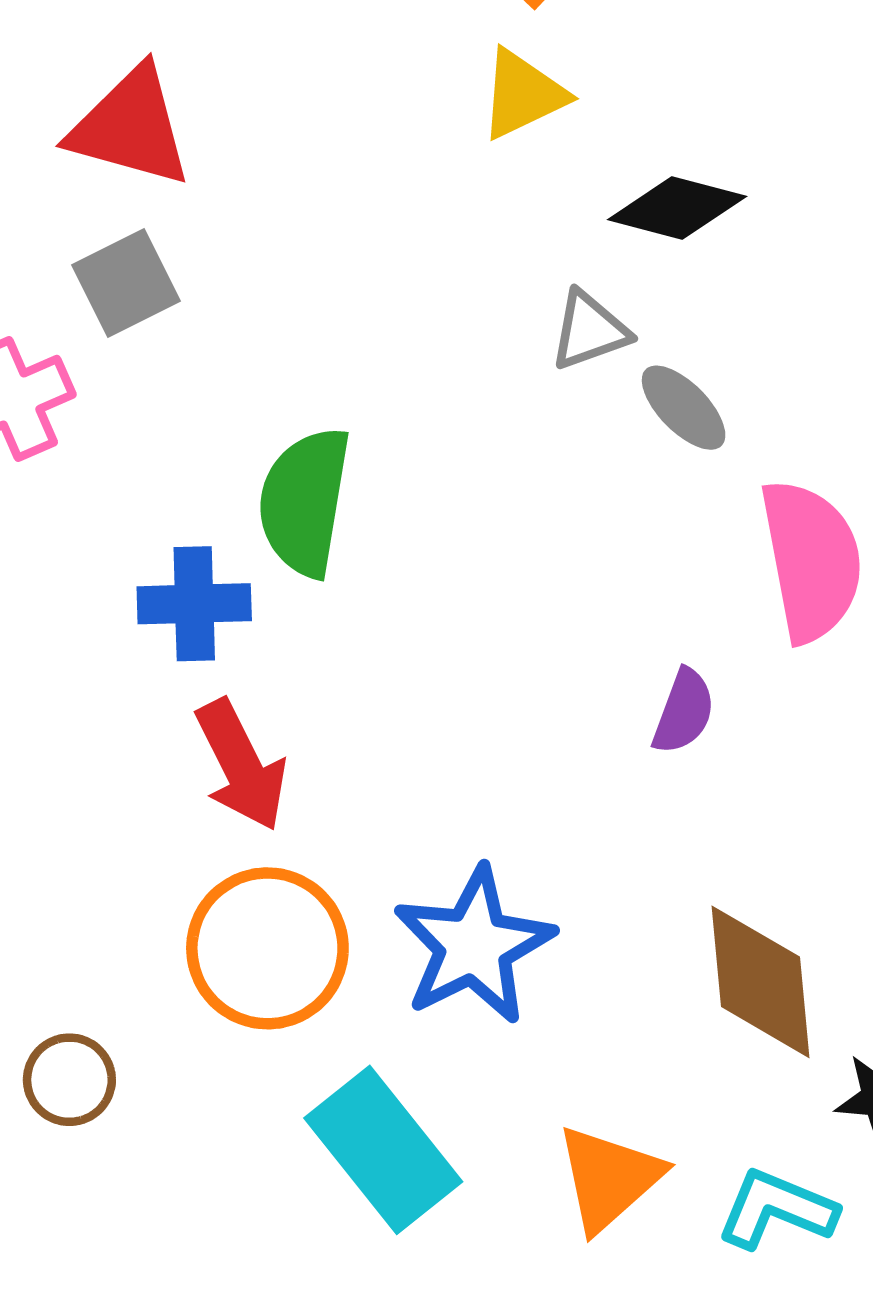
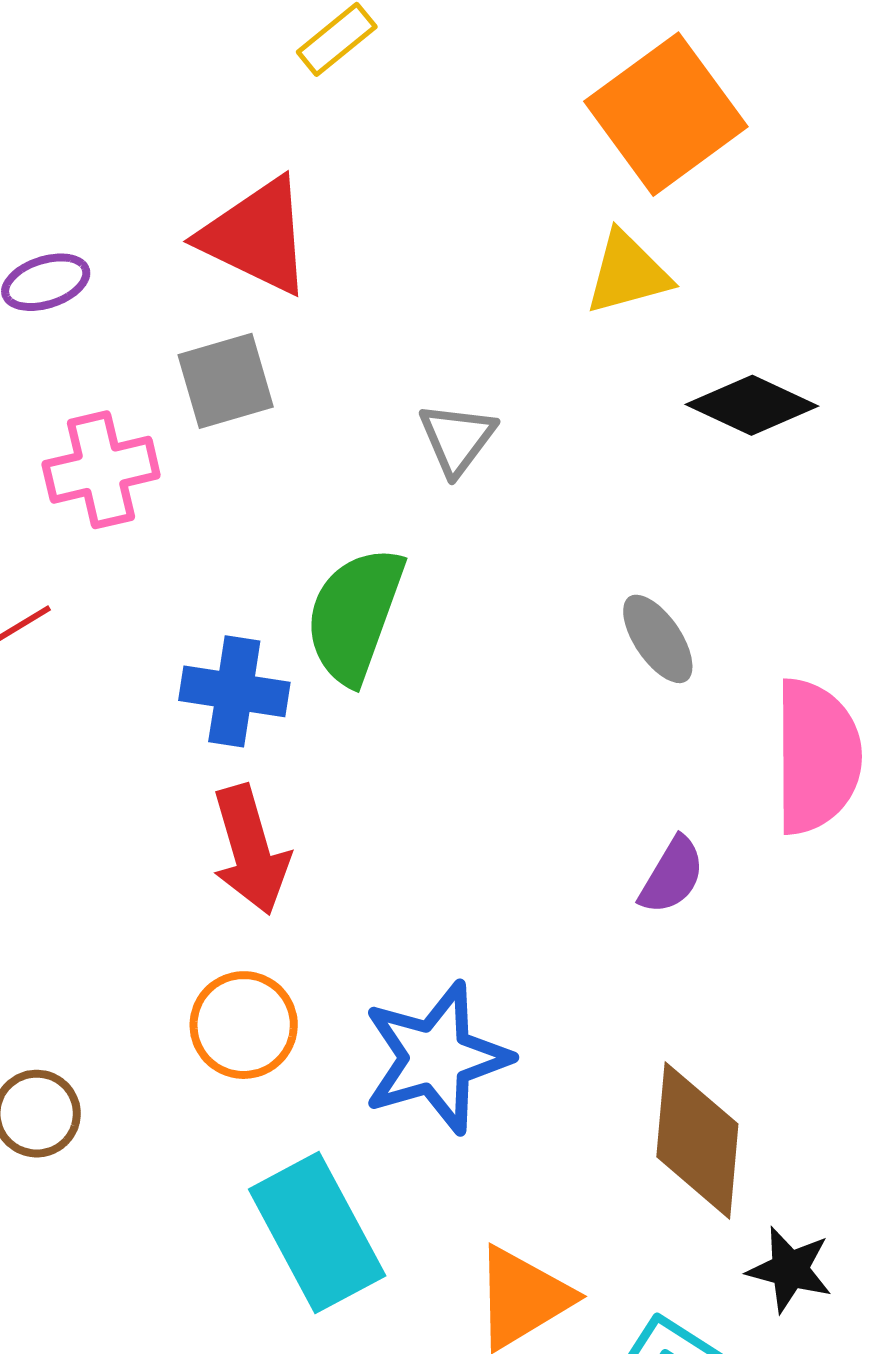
gray triangle: (589, 330) -> (457, 439), moved, turned -44
gray ellipse: (684, 408) -> (658, 639), moved
orange circle: (267, 948) -> (244, 1025), size x0.7

